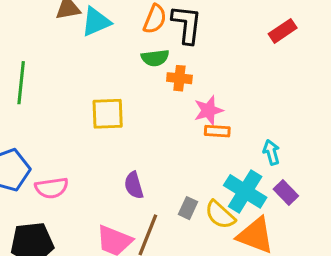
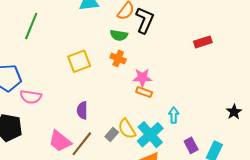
orange cross: (179, 78) -> (118, 58), moved
yellow square: (108, 114) -> (79, 61), turned -35
purple rectangle: (286, 193) -> (191, 145), moved
yellow semicircle: (220, 215) -> (127, 129), moved

